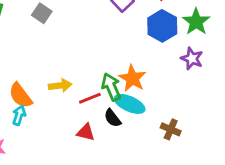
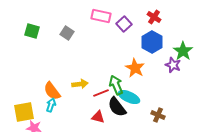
green star: (196, 22) -> (183, 51), moved
orange star: (132, 78) -> (135, 68), moved
black semicircle: (113, 118) -> (117, 107), size x1.5

